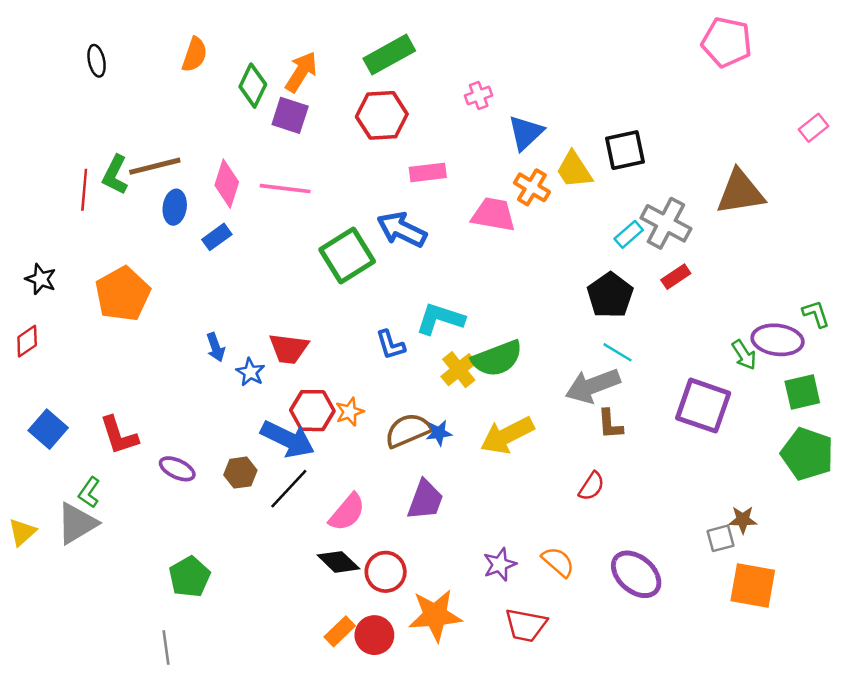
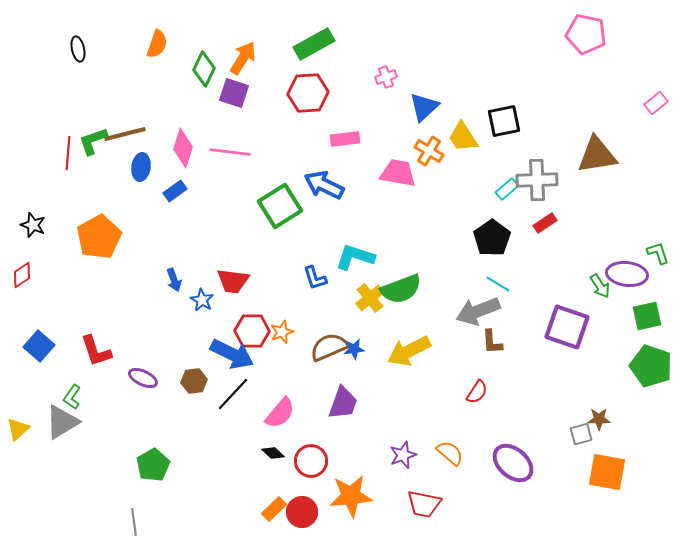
green L-shape: (115, 175) -> (93, 141), turned 44
gray cross: (666, 223) -> (537, 180), turned -30
black diamond: (338, 562) -> (273, 453), size x0.7

